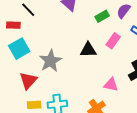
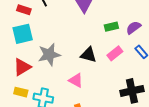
pink triangle: (111, 85) -> (76, 80), moved

